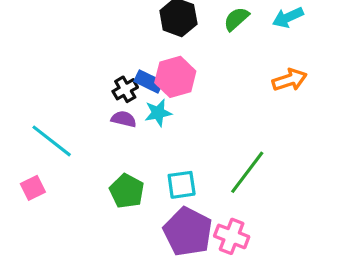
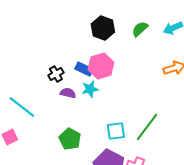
black cross: (125, 89) -> (56, 74), moved
cyan square: (182, 185) -> (116, 131), moved

